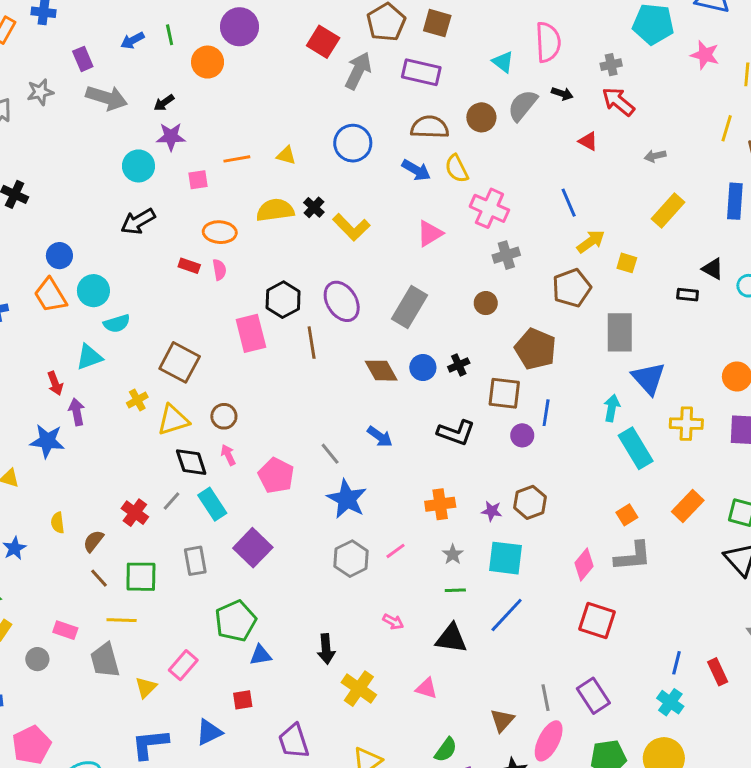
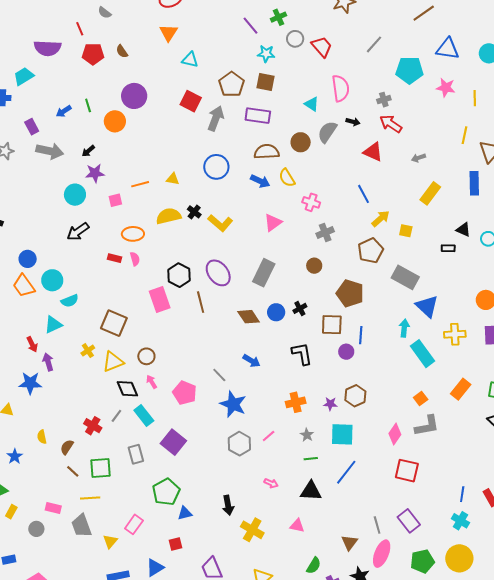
red triangle: (588, 141) -> (373, 152), size x1.5
pink cross: (489, 208) -> (311, 202), size x0.7
gray rectangle: (620, 332) -> (405, 277), turned -56
black L-shape: (456, 433) -> (302, 354), turned -115

